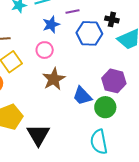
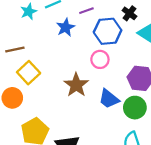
black cross: (112, 19) -> (129, 13), turned 32
pink circle: (45, 50) -> (100, 59), moved

